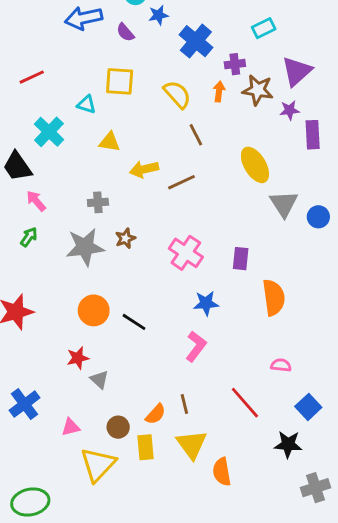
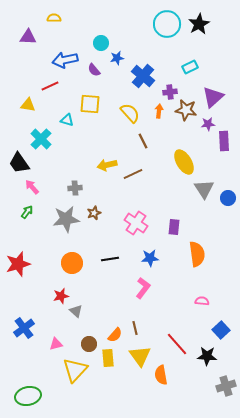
red line: (32, 77) -> (50, 86), moved
yellow triangle: (109, 142) -> (28, 105), moved
black line: (134, 322) -> (110, 259), moved, turned -42
red line: (245, 403) -> (177, 344), moved

